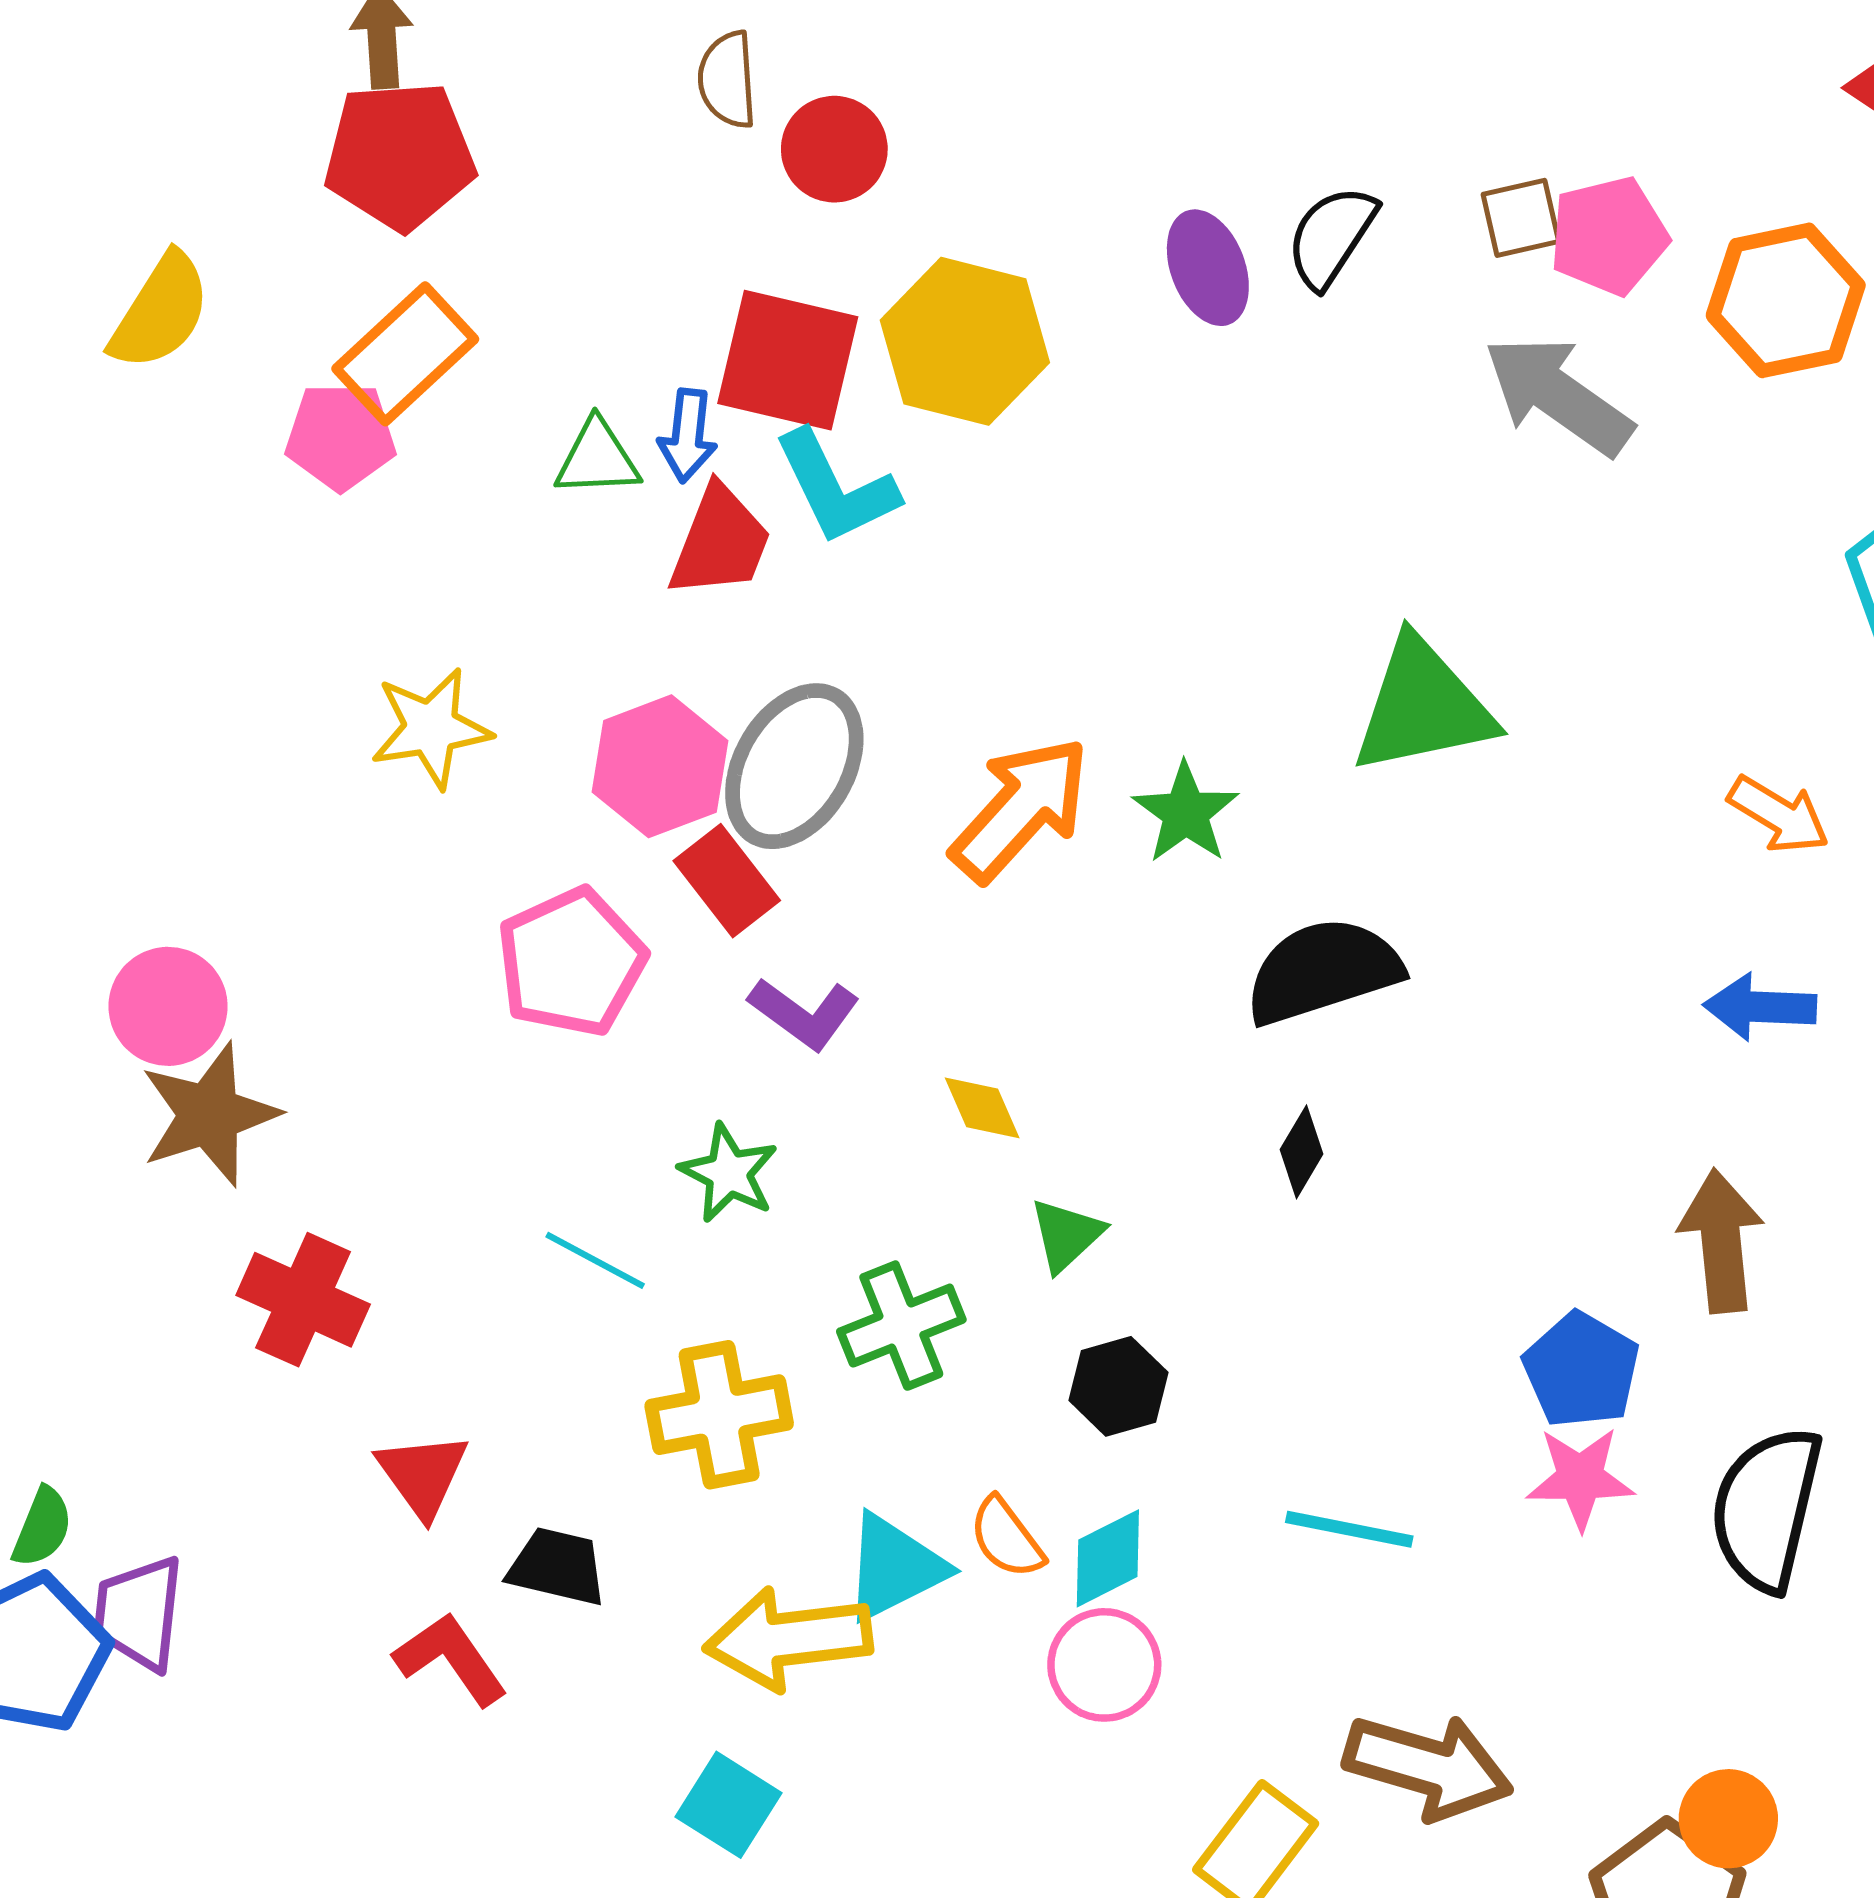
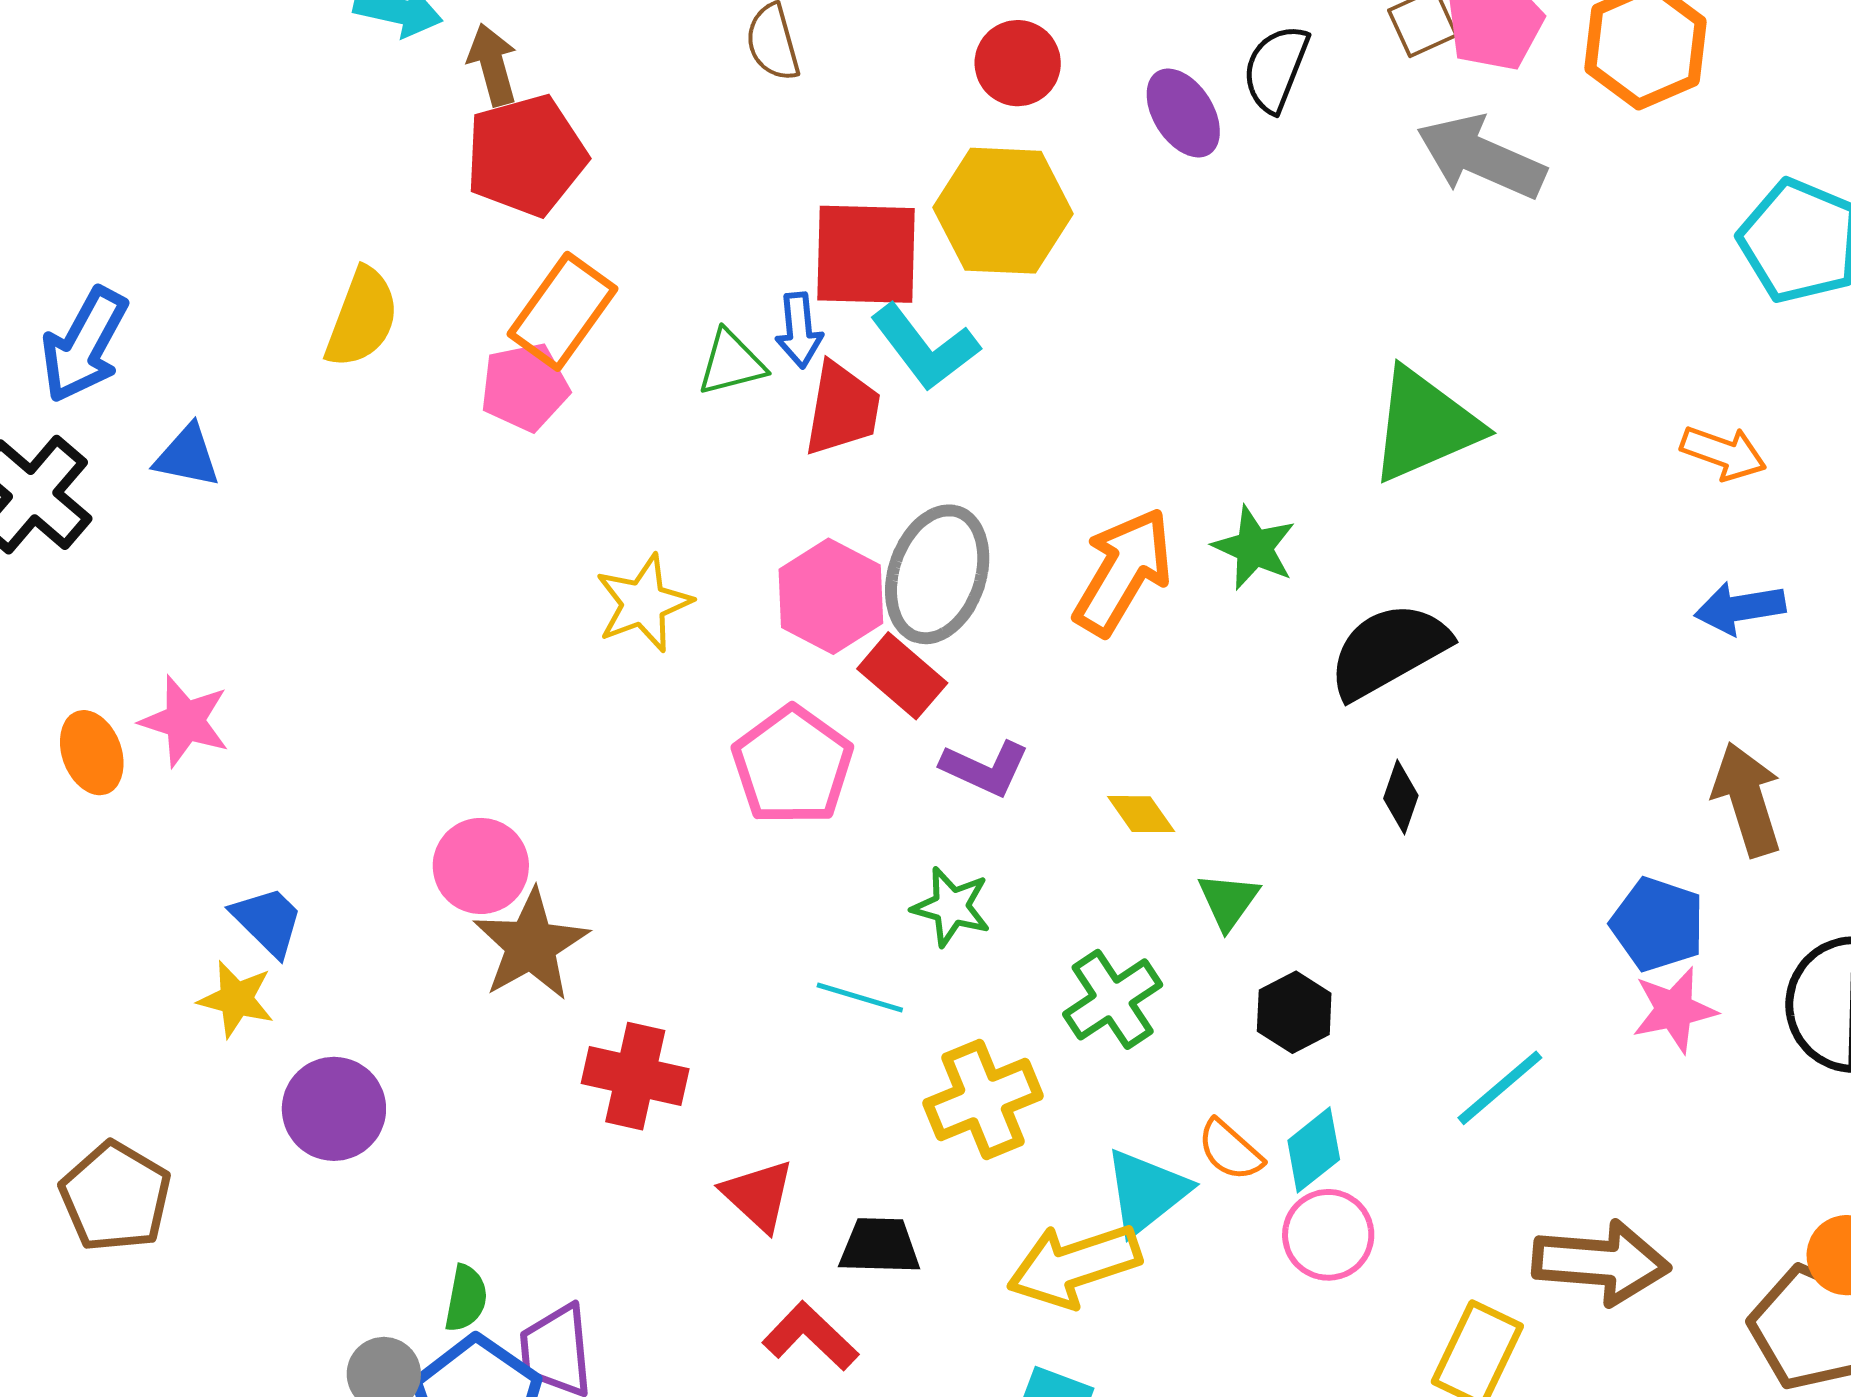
red circle: (834, 149) -> (1018, 63), moved
cyan line: (1349, 1529) -> (1500, 1088), turned -40

